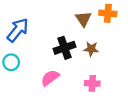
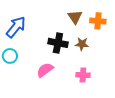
orange cross: (108, 13) -> (98, 21), moved
black cross: (64, 48) -> (58, 43), turned 30

